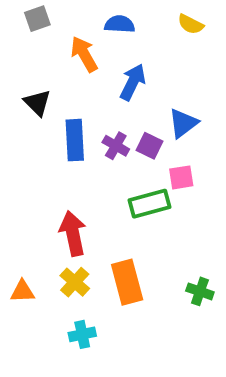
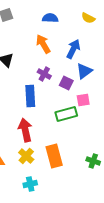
orange arrow: (84, 54) -> (43, 44), moved
blue arrow: (133, 82) -> (73, 49), moved
blue rectangle: (75, 140) -> (30, 96), moved
purple cross: (116, 146) -> (44, 74), moved

